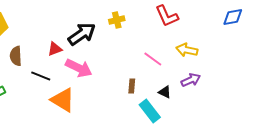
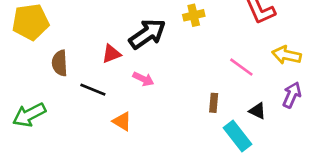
pink arrow: (79, 68) -> (143, 79), size x0.6
purple arrow: (191, 80) -> (292, 95), turned -42
orange triangle: (63, 100) -> (122, 121), size x0.6

